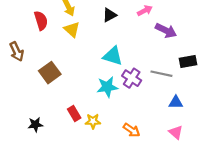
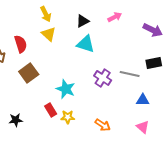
red semicircle: (41, 21) -> (21, 44), moved
purple arrow: (166, 31) -> (153, 30), moved
cyan triangle: (113, 56) -> (86, 44), moved
cyan star: (107, 87) -> (66, 89), moved, turned 30

